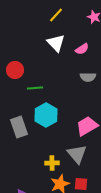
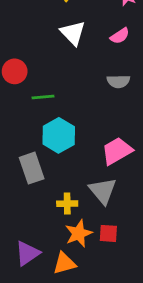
pink semicircle: (82, 49) -> (120, 36), moved
gray rectangle: (19, 127) -> (32, 168), moved

